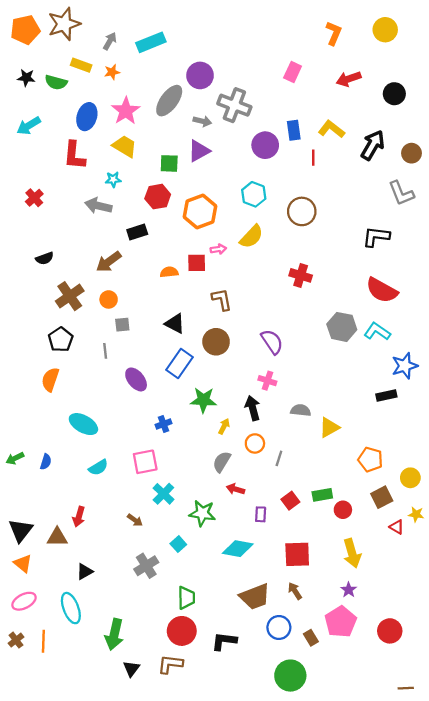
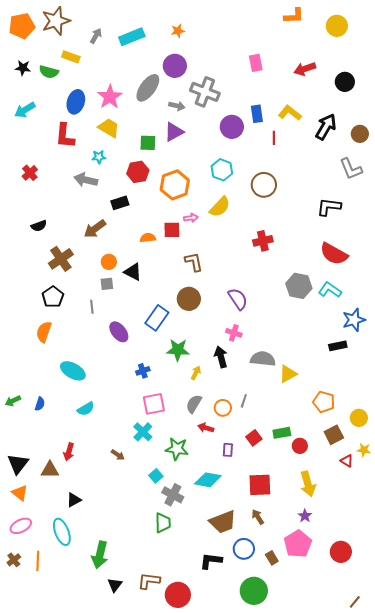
orange L-shape: (334, 33) -> (294, 16), moved, turned 65
orange star: (112, 72) -> (178, 31), moved
pink rectangle: (293, 72) -> (256, 63), turned -36
red cross: (301, 275) -> (263, 241), turned -30
orange circle: (109, 299) -> (109, 262), moved
black triangle: (175, 323) -> (133, 272), moved
gray semicircle: (301, 410) -> (263, 359), size x1.4
orange circle: (255, 443) -> (223, 408), moved
pink square: (145, 462) -> (154, 404), moved
gray cross: (146, 566) -> (173, 495), moved, turned -30
red circle: (182, 631) -> (178, 595), moved
black L-shape: (224, 641) -> (211, 561), moved
brown line: (406, 688) -> (355, 602), turned -48

